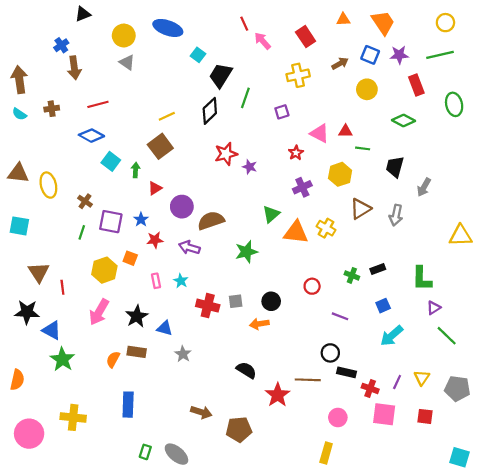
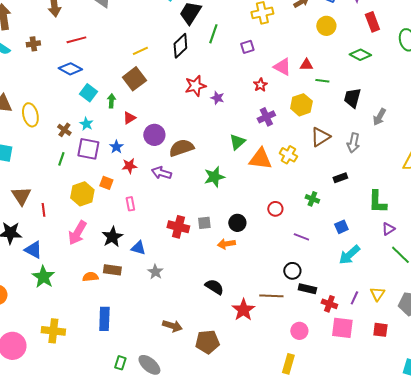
black rectangle: (378, 269) -> (340, 178), moved
cyan star: (181, 281) -> (86, 124), moved
orange semicircle: (113, 359) -> (90, 277), turned 56

